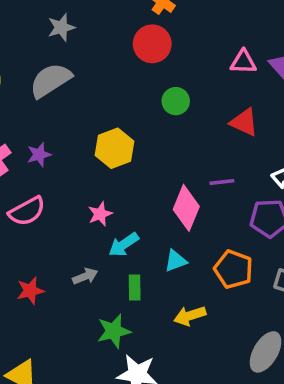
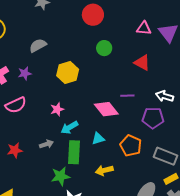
gray semicircle: (51, 80) -> (38, 45), moved, size x0.7
pink diamond: (186, 208) -> (106, 109), turned -65
green rectangle: (135, 288) -> (74, 152), size x1.6

